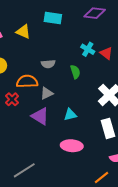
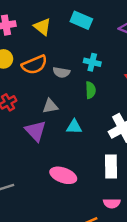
cyan cross: (88, 49) -> (92, 62), moved, turned -32
orange semicircle: (27, 81) -> (34, 65), moved, turned 145
cyan triangle: (70, 115) -> (74, 127), moved

